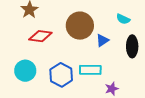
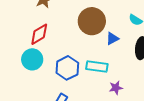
red diamond: (40, 36) -> (39, 34), moved, turned -45

